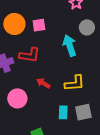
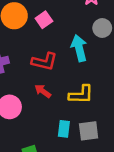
pink square: (39, 25) -> (44, 20), turned -32
red L-shape: (30, 55) -> (44, 62), moved

